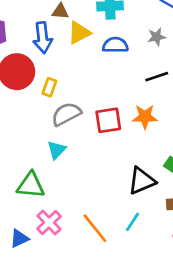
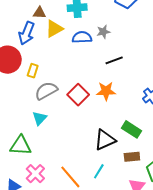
gray star: (157, 37) -> (103, 32), moved
blue arrow: (43, 38) -> (27, 33), turned 30
red square: (108, 120) -> (78, 95), turned -35

